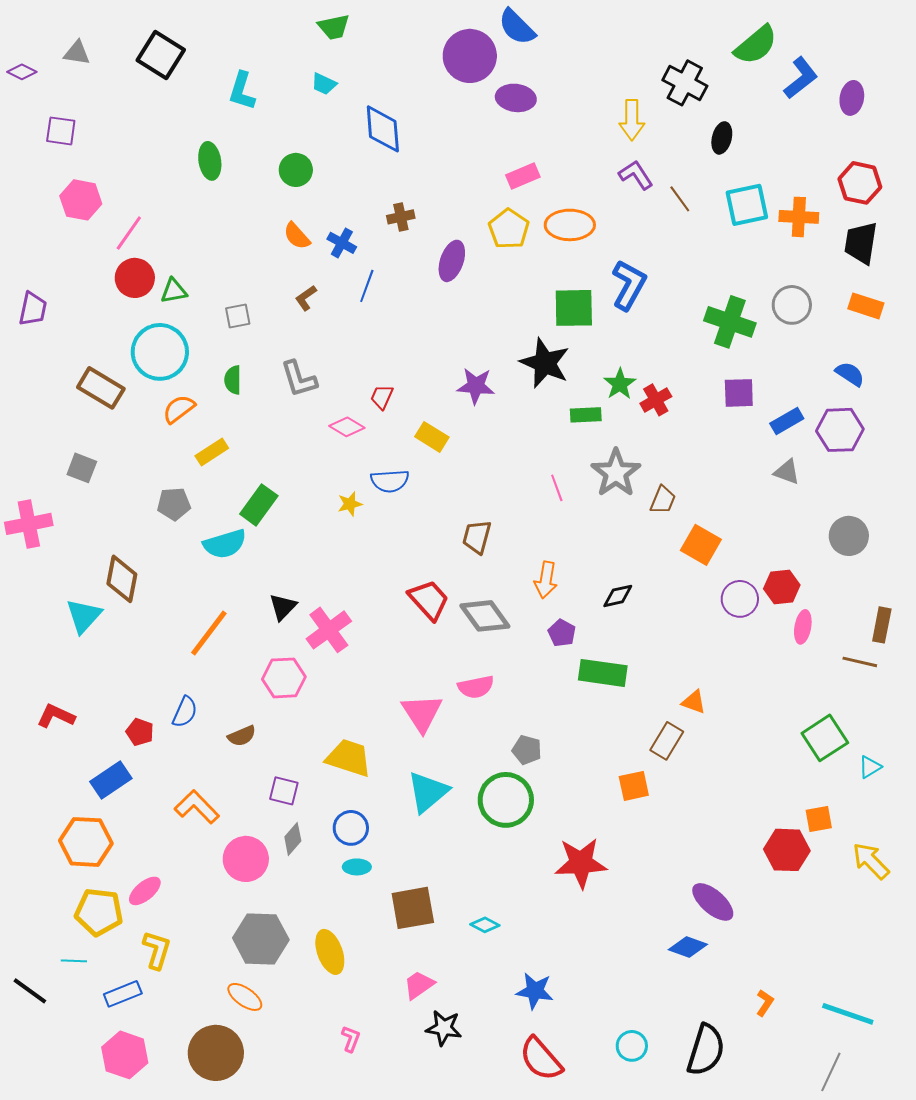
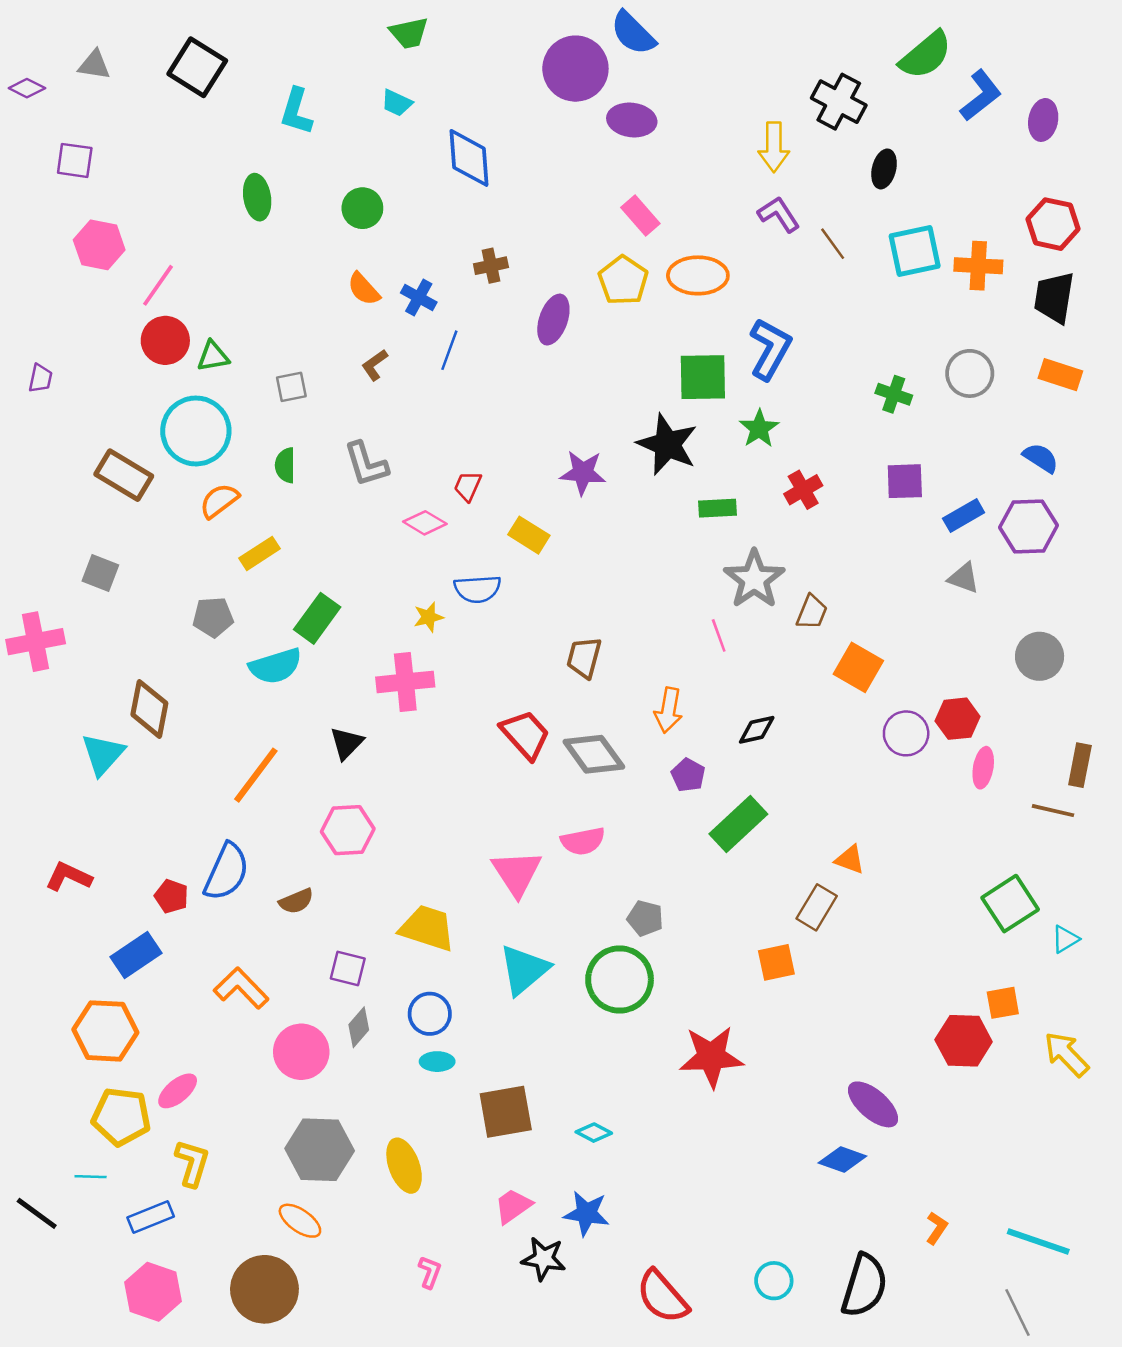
pink rectangle: (523, 176) -> (640, 215), turned 72
purple trapezoid: (33, 309) -> (40, 378), size x0.7
green cross: (730, 322) -> (894, 394), size x0.6
green star: (620, 384) -> (759, 429), moved
pink line: (557, 488) -> (719, 635), moved
pink cross: (329, 630) -> (405, 682), moved, turned 30
green rectangle: (603, 673) -> (738, 824), turned -51
blue semicircle: (185, 712) -> (227, 872), size x1.5
blue star: (535, 991) -> (586, 1213), moved
gray line: (831, 1072) -> (1017, 1313), turned -51

